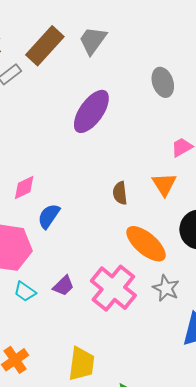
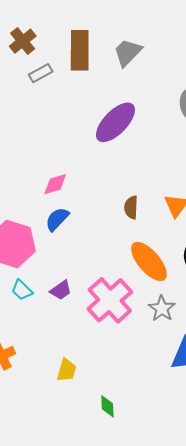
brown rectangle: (45, 46) -> (80, 50), turned -51
pink diamond: (24, 188) -> (55, 184), moved
yellow trapezoid: (81, 364) -> (67, 370), size x0.7

